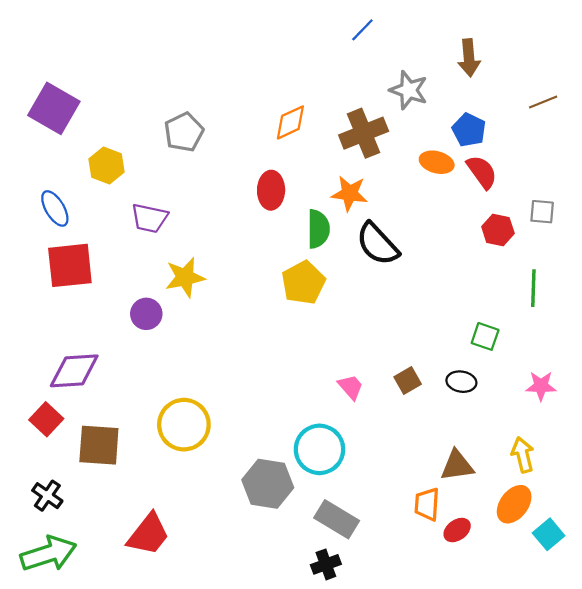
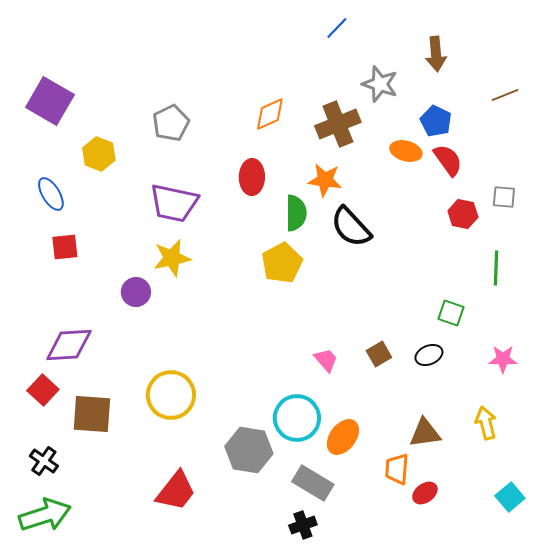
purple trapezoid: (149, 218) -> (174, 203), moved, size x1.4
red square: (70, 265) -> (65, 247), size x0.6
black ellipse: (461, 382) -> (429, 355), turned -32
orange ellipse: (514, 504) -> (343, 437), moved
red trapezoid: (148, 534) -> (176, 491), moved

